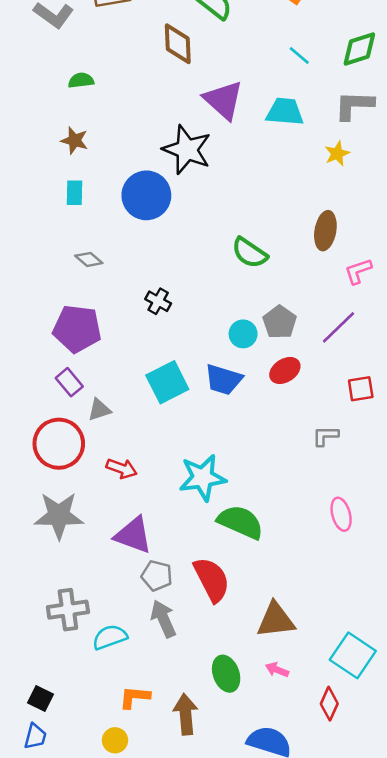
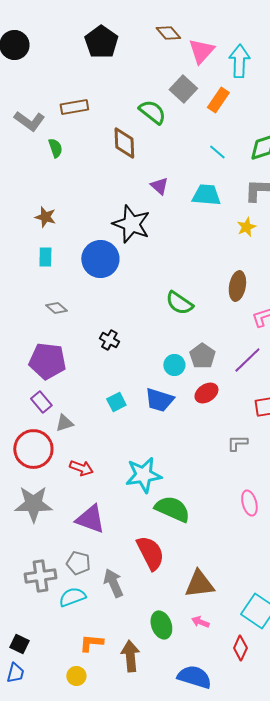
green semicircle: (81, 80) -> (55, 148), moved, turned 78
purple triangle: (223, 100) -> (159, 186), size x0.6
cyan square: (167, 382) -> (116, 402), size x0.6
gray pentagon: (157, 576) -> (78, 563), moved

